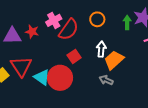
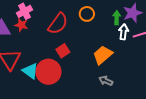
pink cross: (54, 20) -> (24, 11), moved
white arrow: (101, 49) -> (124, 32), moved
gray arrow: (106, 80) -> (106, 81), moved

